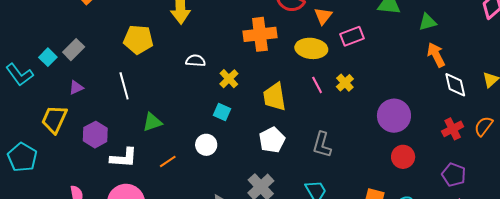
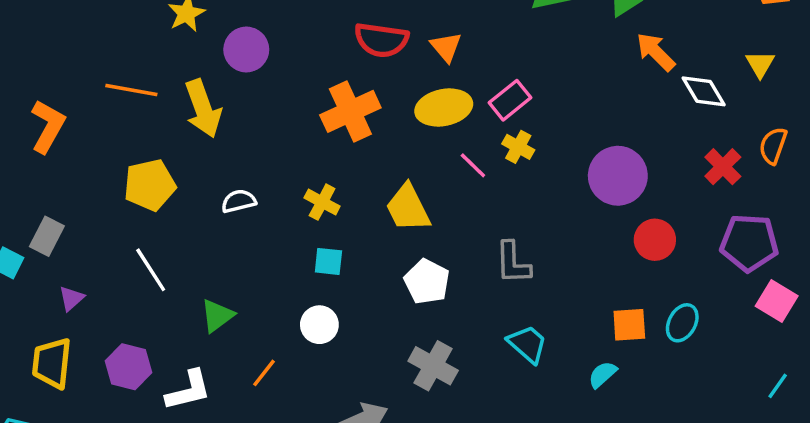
pink rectangle: (352, 36) -> (510, 100), moved
white semicircle: (195, 61) -> (239, 201), moved
purple pentagon: (454, 175) -> (749, 243), size x1.4

